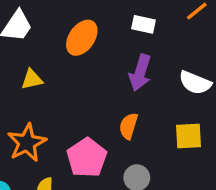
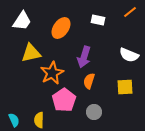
purple arrow: (140, 73) -> (84, 57), moved
yellow triangle: (32, 79) -> (31, 53), size x1.5
orange star: (27, 143) -> (52, 73), moved

